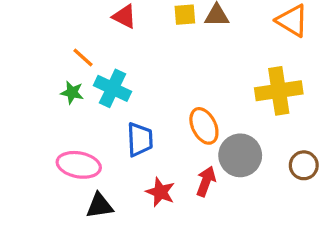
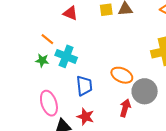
orange ellipse: (204, 126) -> (122, 75), turned -35
pink ellipse: (79, 165) -> (49, 103), turned 65
red star: (160, 192) -> (85, 117), moved

